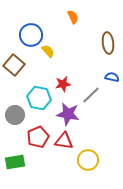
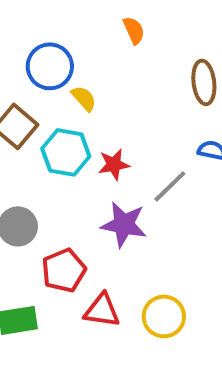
cyan hexagon: (39, 98) -> (66, 152), moved
red triangle: (64, 141) -> (102, 310), moved

